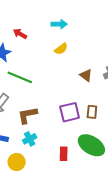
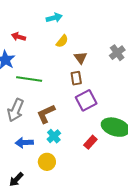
brown triangle: (86, 75) -> (81, 58), moved, turned 32
brown rectangle: (92, 112) -> (76, 78), moved
red rectangle: (64, 154) -> (90, 142), turned 56

